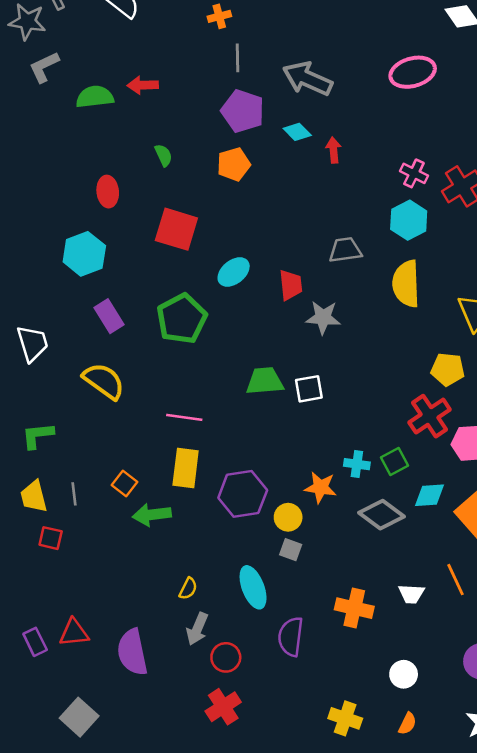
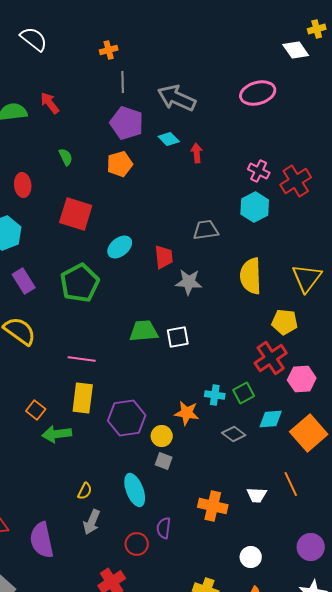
red arrow: (143, 85) -> (50, 103), turned 55
yellow semicircle: (406, 284) -> (251, 276), moved
gray diamond: (381, 515) -> (234, 434), size x0.7
purple semicircle: (291, 637) -> (164, 528), size x0.7
red circle: (226, 657) -> (137, 544), moved

